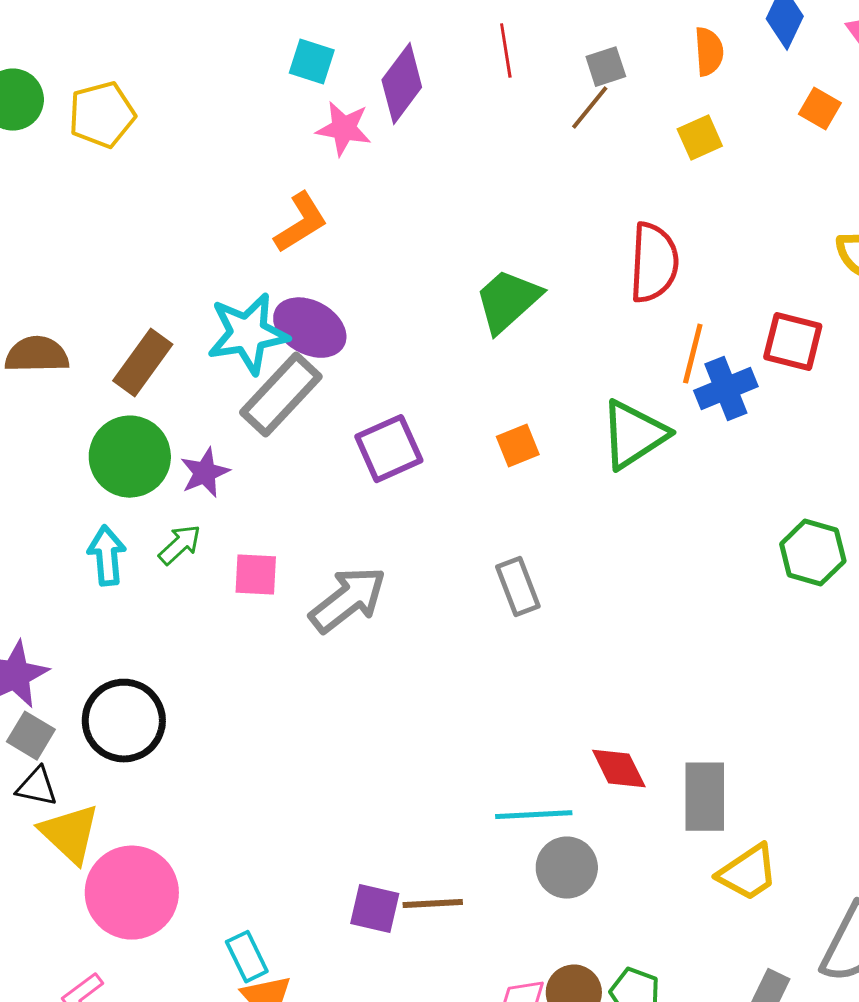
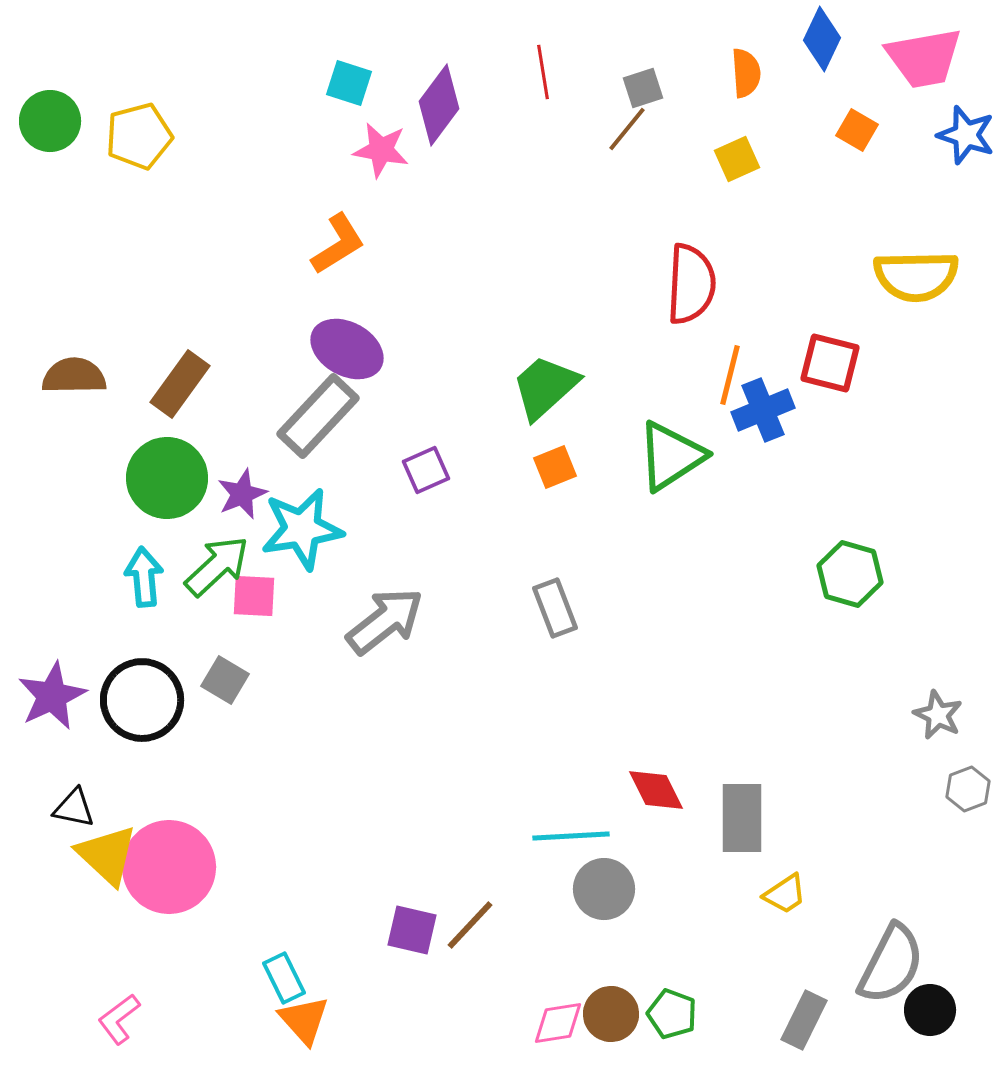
green trapezoid: (508, 301) -> (545, 387), moved
cyan star: (248, 334) -> (302, 529), moved
purple square: (389, 449) -> (426, 470), size x0.7
green arrow: (180, 545) -> (217, 566), size x1.5
pink square: (256, 575) -> (254, 596), moved
black circle: (124, 721) -> (142, 700), moved
gray square: (31, 736) -> (225, 680), moved
yellow trapezoid: (748, 873) -> (785, 894), size x0.7
pink circle: (132, 893) -> (169, 867), moved
brown line: (433, 904) -> (470, 925), turned -44

